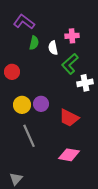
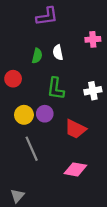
purple L-shape: (24, 22) -> (47, 16), moved, turned 135
pink cross: (72, 36) -> (93, 39), moved
green semicircle: (34, 43) -> (37, 56), moved
green L-shape: (70, 64) -> (56, 89), moved, turned -40

